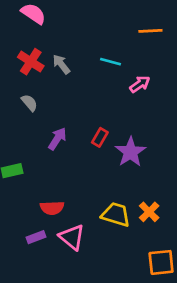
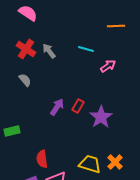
purple arrow: (57, 139) -> (57, 107), moved
red semicircle: (52, 208) -> (42, 159), turned 84

